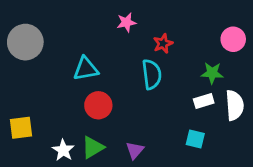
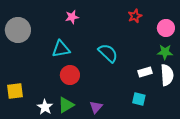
pink star: (126, 22) -> (72, 17), moved
red star: (163, 43) -> (135, 16), moved
green star: (212, 73) -> (165, 52), moved
cyan semicircle: (152, 74) -> (108, 53), turned -40

